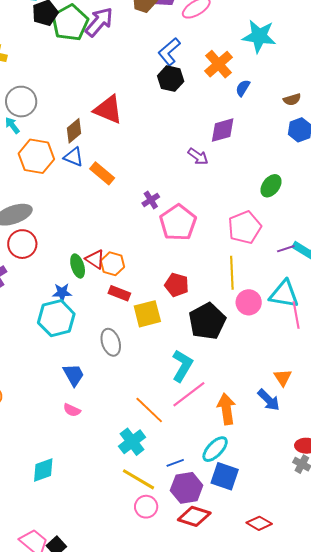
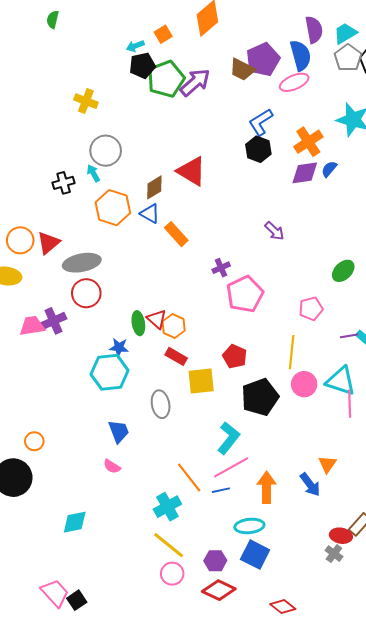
purple diamond: (223, 130) -> (305, 173), moved
pink pentagon: (245, 227) -> (311, 309), size x0.7
cyan ellipse: (215, 449) -> (249, 526), turned 32
blue line: (175, 463) -> (221, 490), moved
purple hexagon: (187, 488) -> (215, 561), size x0.7

